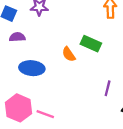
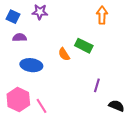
pink line: (45, 114) -> (41, 106), turned 35

